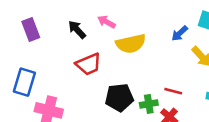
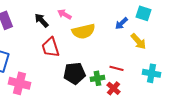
red trapezoid: (89, 64) -> (50, 47), turned 95

